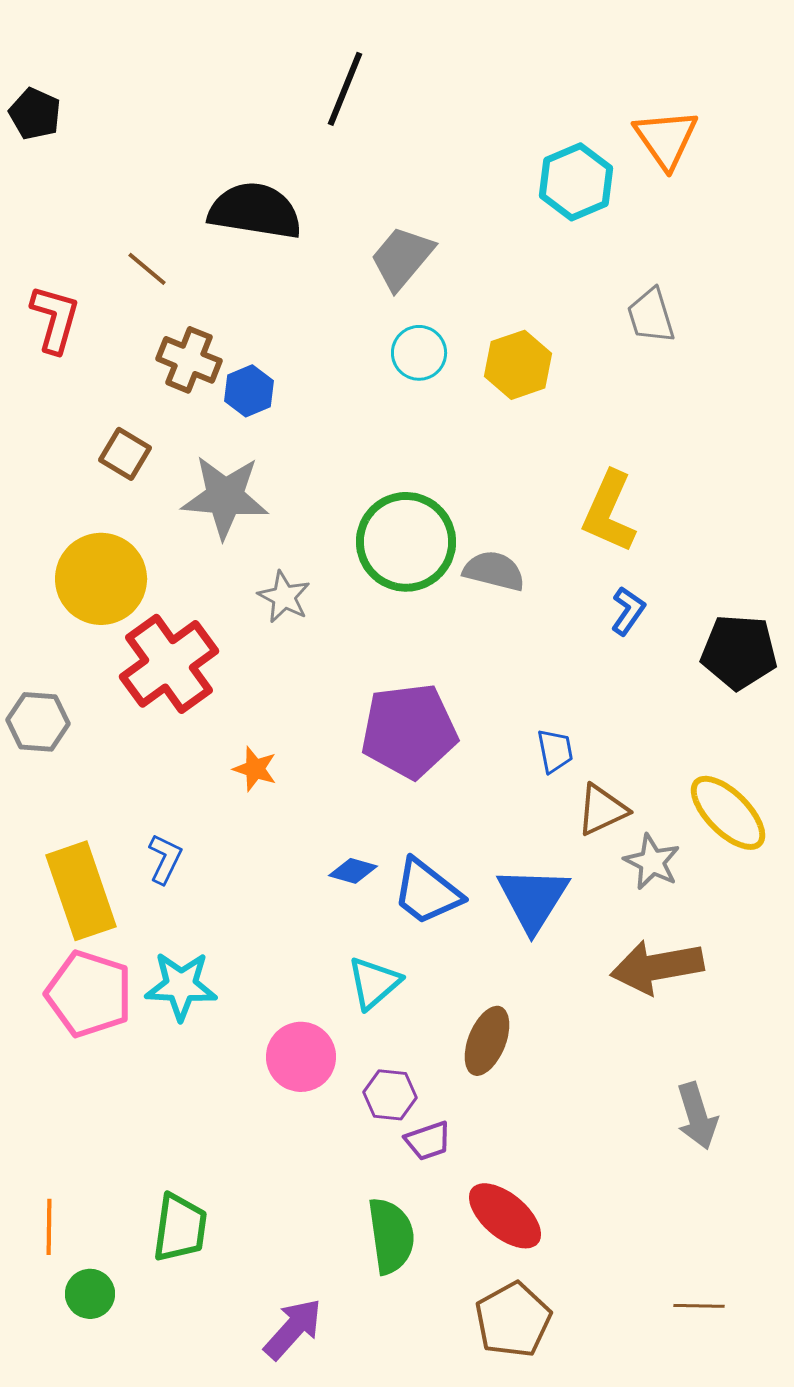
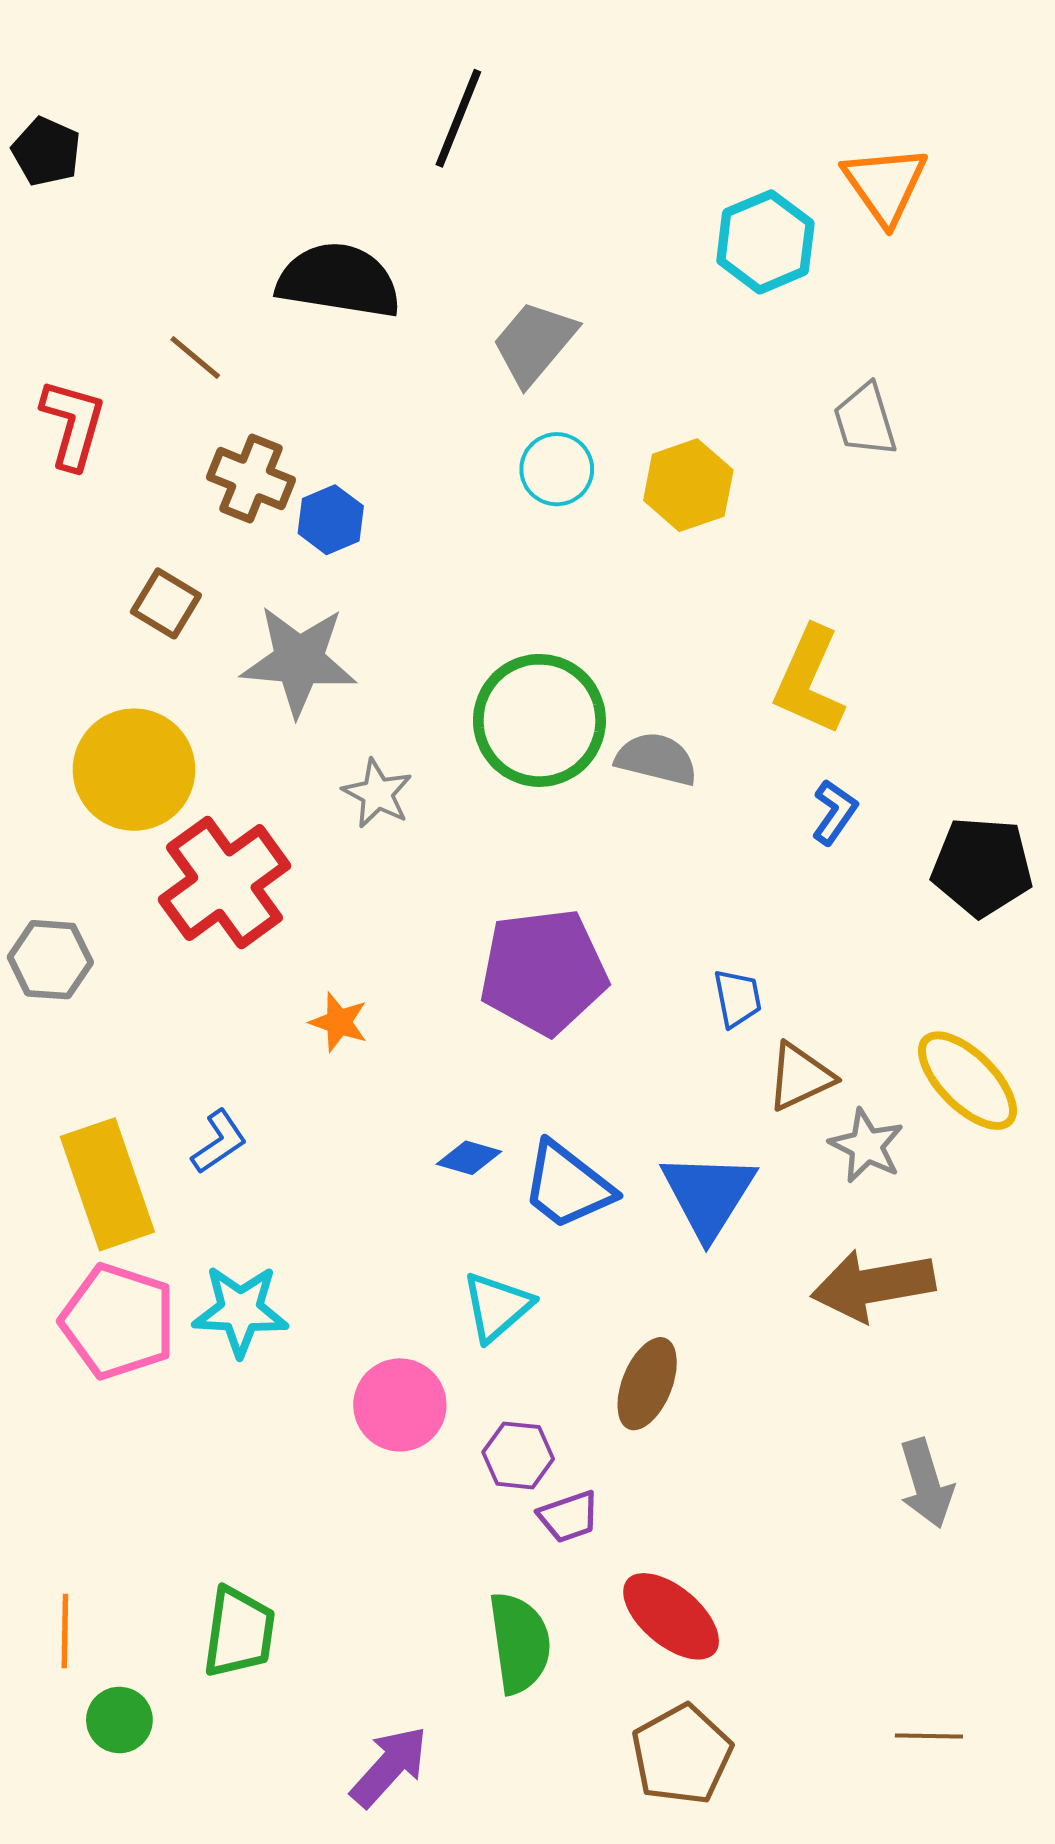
blue L-shape: (165, 859) -> (219, 1142), turned 30

